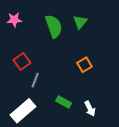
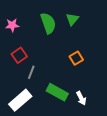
pink star: (14, 20) -> (12, 25), moved
green rectangle: (64, 102) -> (57, 92), size x1.5

